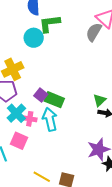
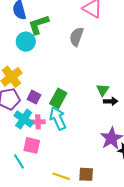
gray semicircle: (94, 32) -> (77, 37), moved
purple square: (41, 95) -> (34, 97), moved
green rectangle: (54, 100) -> (58, 98), turned -72

